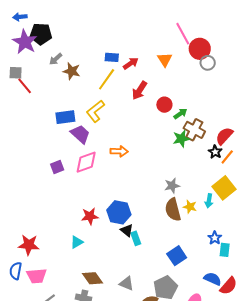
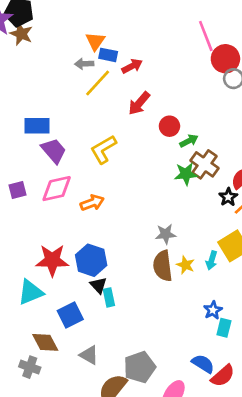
gray arrow: (56, 59) -> (84, 64), moved, turned 32
orange triangle: (165, 60) -> (95, 41), moved
brown star: (72, 71) -> (21, 34), moved
yellow L-shape: (95, 111) -> (103, 149), moved
orange arrow: (119, 151) -> (92, 203), moved, turned -30
red star: (90, 216) -> (52, 260), size x1.4
cyan triangle: (77, 242) -> (31, 292), size x1.5
blue square: (177, 256) -> (70, 315), moved

